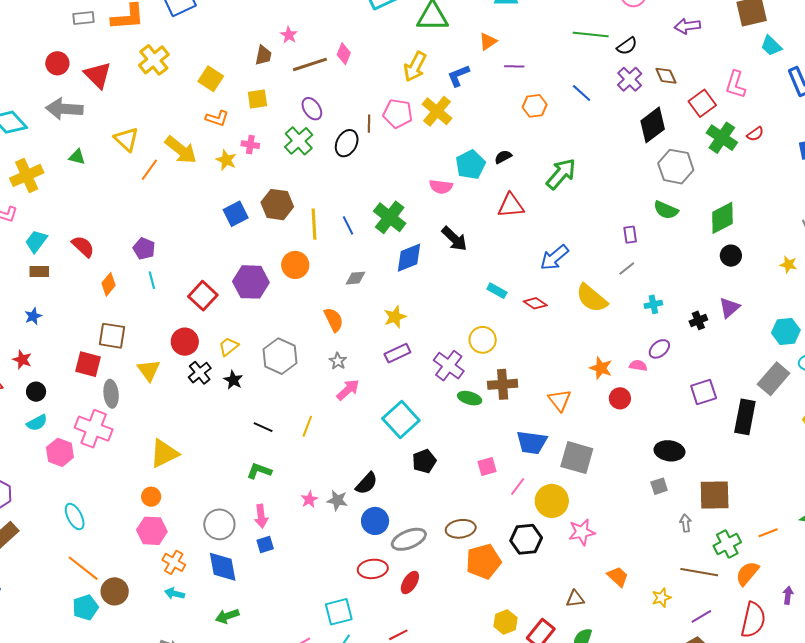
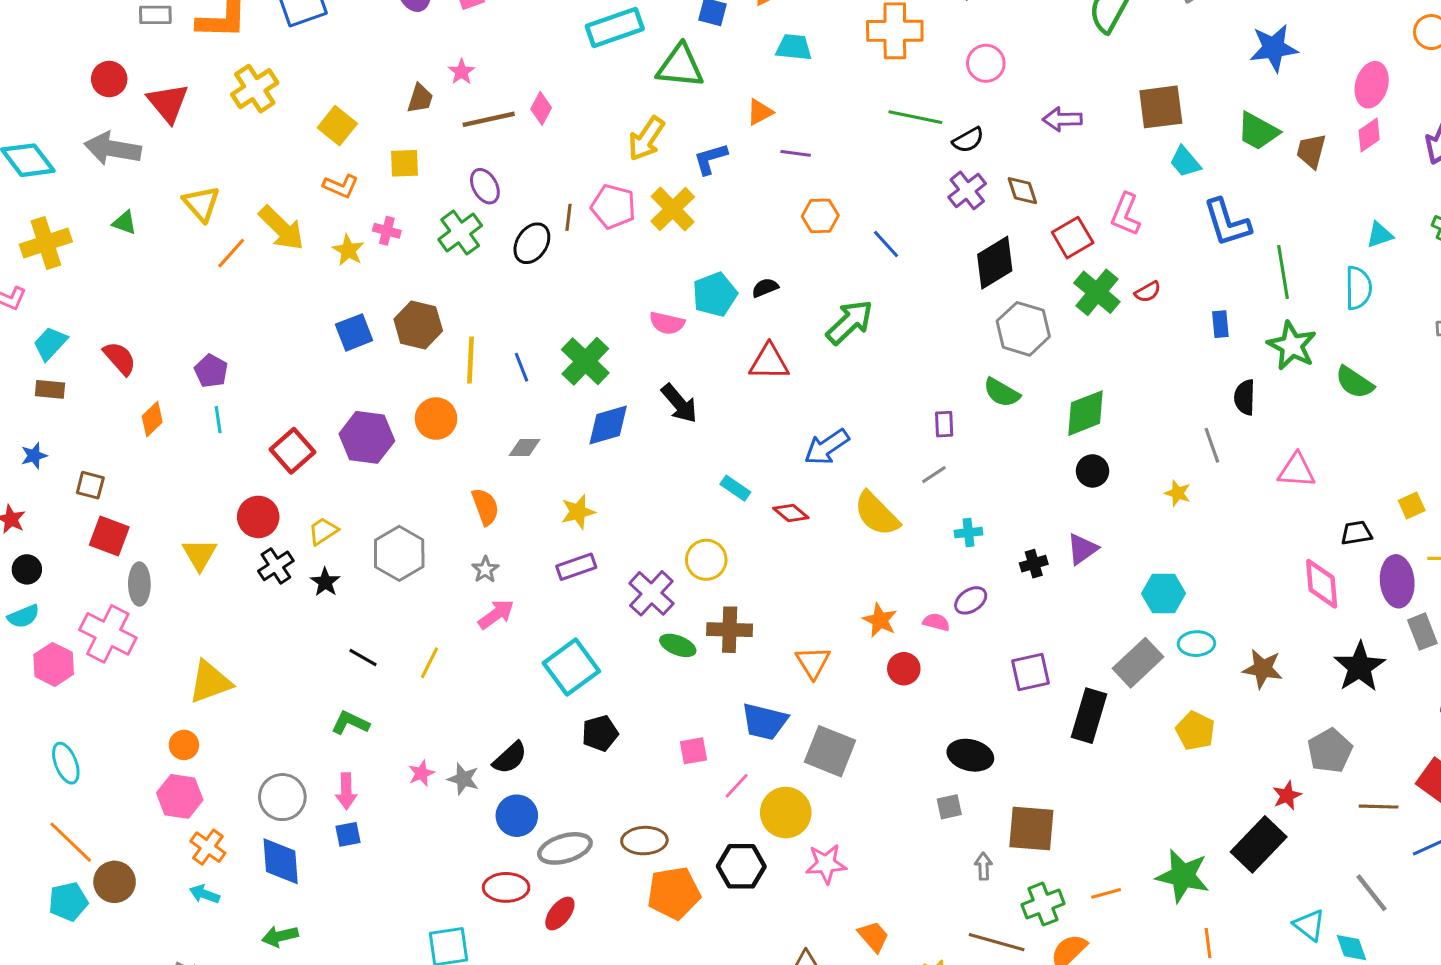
blue line: (582, 93) -> (886, 244), moved
brown square: (112, 336) -> (90, 485), moved, size x0.7

